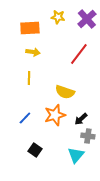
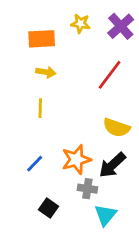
yellow semicircle: (65, 92) -> (117, 128), moved
black arrow: (81, 119) -> (112, 165), size x1.5
gray cross: (88, 136) -> (87, 189), moved

